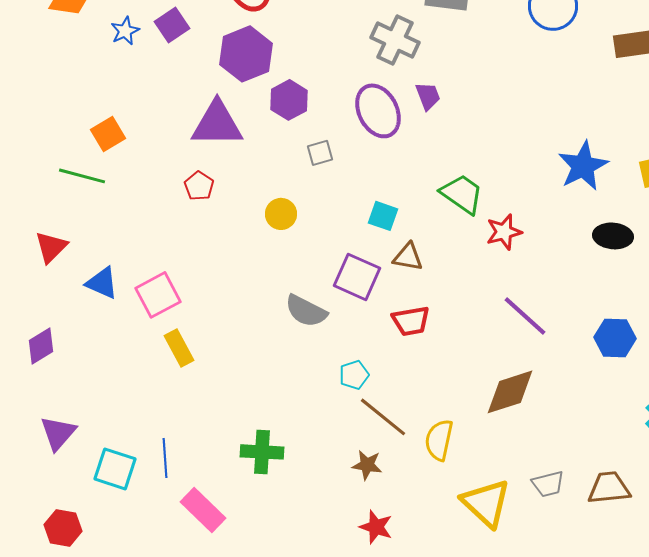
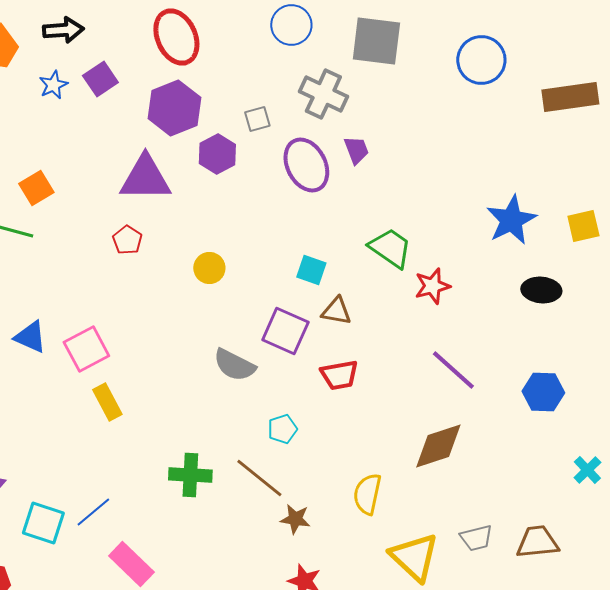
gray square: (320, 153) -> (257, 119), moved
brown line: (383, 417) -> (259, 478), moved
green cross: (262, 452) -> (190, 475), moved
blue line: (165, 458) -> (93, 512), turned 54

